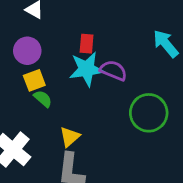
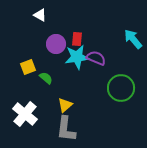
purple circle: (27, 51) -> (56, 44), moved
yellow square: (34, 80) -> (28, 67), moved

